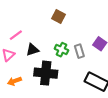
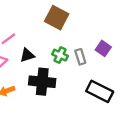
brown square: (59, 16) -> (57, 18), size x1.5

